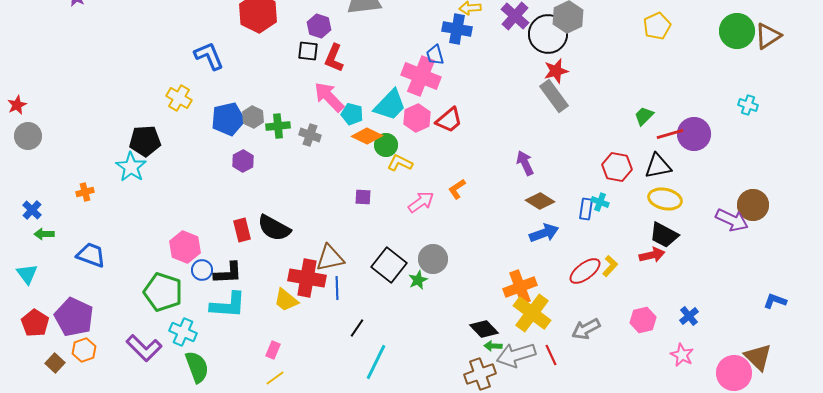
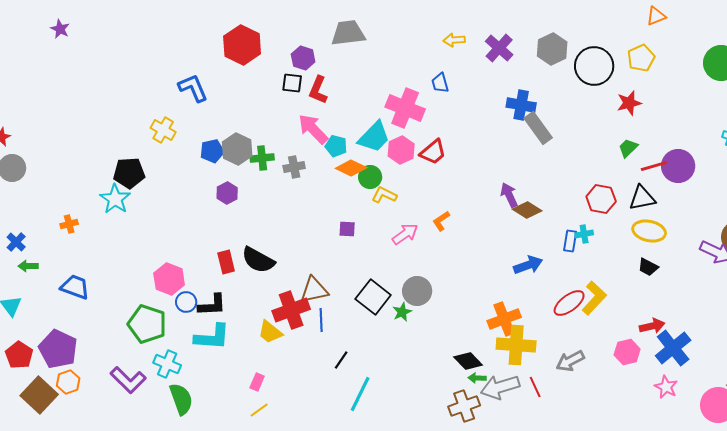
blue cross: (457, 29) -> (521, 105), moved
black circle: (548, 34) -> (594, 66), moved
blue trapezoid: (435, 55) -> (440, 83), moved
red star: (556, 71) -> (629, 103), moved
gray hexagon: (253, 117) -> (237, 149), size x1.4
blue pentagon: (228, 119) -> (212, 151), size x0.7
gray cross: (310, 135) -> (294, 167), turned -30
brown diamond: (540, 201) -> (527, 210), moved
cyan cross: (600, 202) -> (584, 234), turned -30
black trapezoid: (664, 235) -> (648, 267), size x0.7
red arrow: (652, 255) -> (652, 326), moved
yellow L-shape: (610, 266) -> (594, 298), size x1.6
red cross: (307, 278) -> (291, 310), turned -30
yellow cross: (532, 313) -> (516, 345), turned -33
blue cross: (689, 316) -> (673, 348), size x1.8
brown square: (55, 363) -> (39, 395), size x1.8

